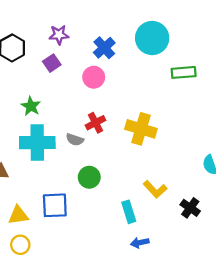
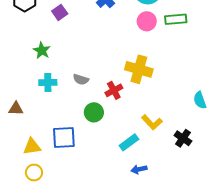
pink circle: (94, 77) -> (147, 21), moved
red cross: (95, 123) -> (114, 90), moved
cyan cross: (37, 143) -> (48, 82), size x0.6
cyan rectangle: (129, 212) -> (129, 142), turned 72

